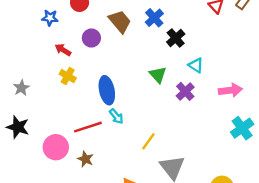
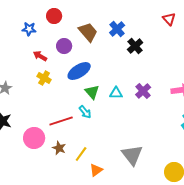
cyan triangle: (196, 65) -> (116, 93), moved, turned -32
green triangle: (158, 75) -> (92, 92), moved
blue ellipse: (107, 90) -> (79, 71), moved, turned 70
yellow line: (148, 141) -> (81, 154), moved

